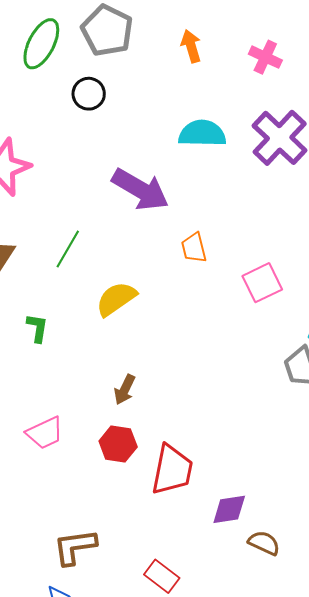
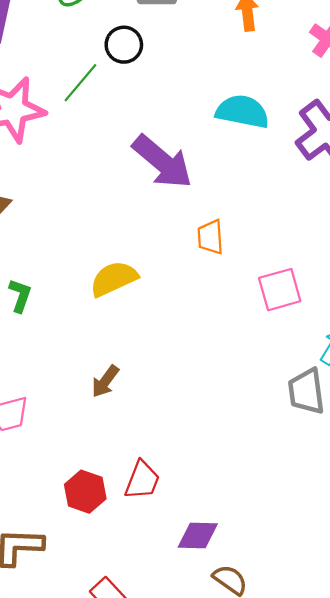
green line: (68, 249) -> (80, 83), moved
red hexagon: (118, 444) -> (85, 492), moved
red trapezoid: (172, 470) -> (142, 480), size x0.7

